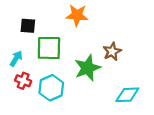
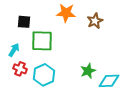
brown star: (112, 51) -> (95, 21), moved
green star: (88, 68) -> (88, 71), moved, size x0.7

